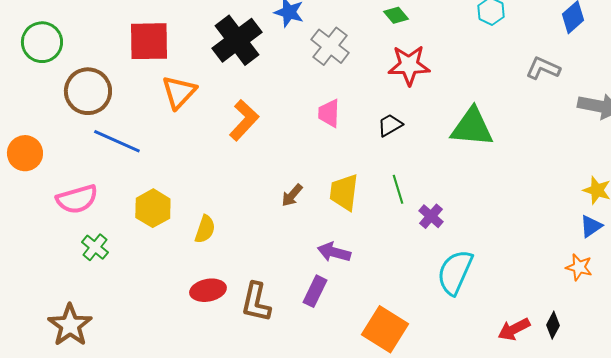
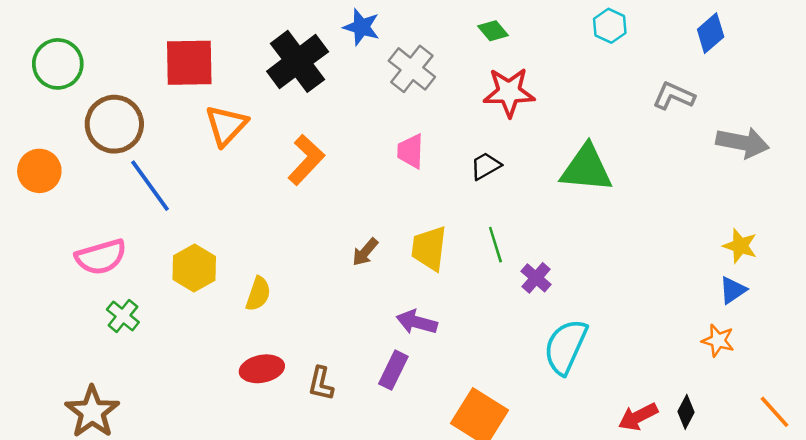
blue line: (117, 141) -> (150, 186), turned 30
orange circle: (25, 153) -> (39, 171), moved
brown L-shape: (256, 302) -> (321, 384), size x0.7

